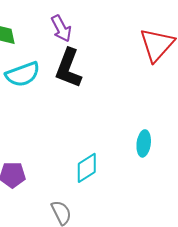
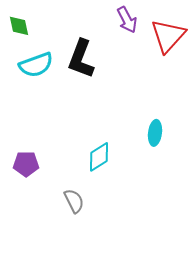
purple arrow: (61, 28) -> (127, 20), moved

